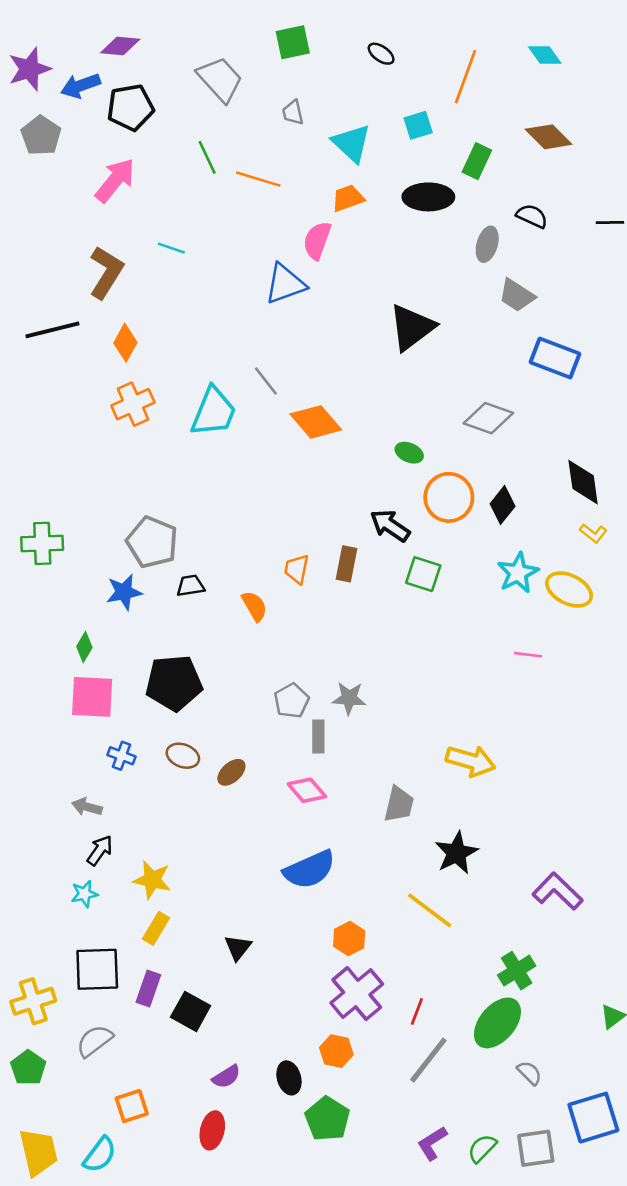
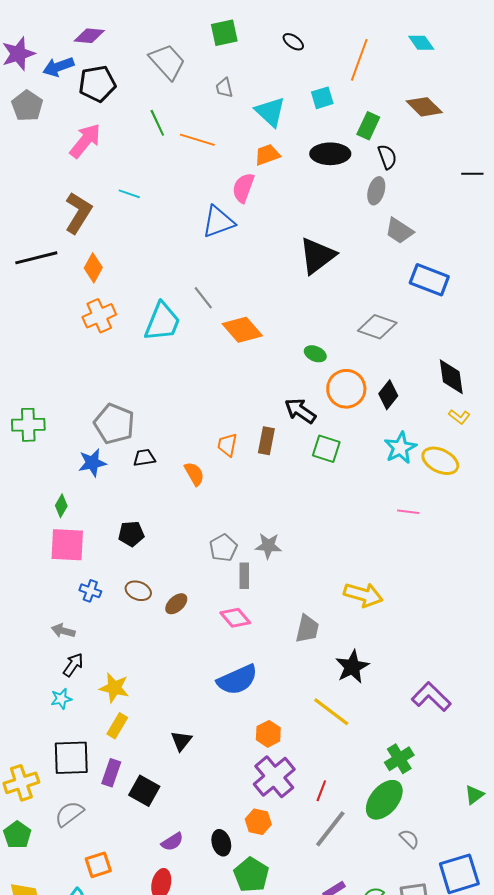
black semicircle: (532, 216) -> (387, 157), moved, turned 45
black pentagon: (174, 683) -> (131, 534), size x0.6

